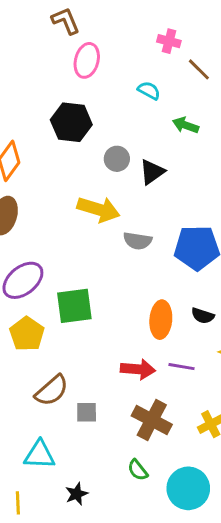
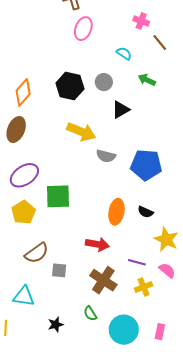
black hexagon: (71, 122) -> (70, 86), moved
gray circle: (117, 159) -> (104, 82), moved
purple line: (181, 367) -> (137, 262), moved
black star: (77, 494) -> (56, 324), moved

